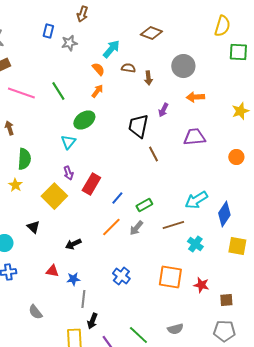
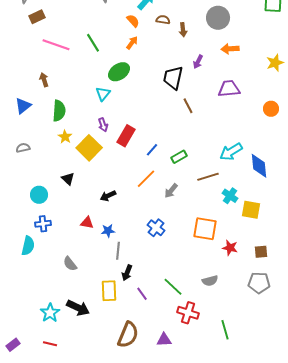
yellow star: (15, 185) -> (65, 137), moved
blue diamond: (224, 214) -> (259, 166), turned -40
gray arrow: (136, 228) -> (171, 191), moved
yellow square: (237, 246) -> (251, 210), moved
red star: (201, 285) -> (230, 248), moved

